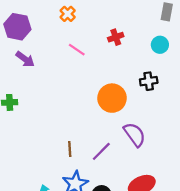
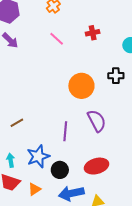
brown line: (70, 149) -> (17, 123), moved, turned 56
purple line: (101, 151) -> (65, 131), turned -48

